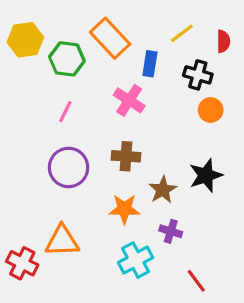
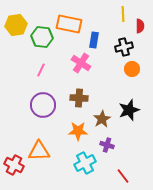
yellow line: (182, 33) -> (123, 14), moved, turned -56
orange rectangle: (110, 38) -> (69, 24), turned -35
black cross: (198, 75) -> (124, 47), turned -30

